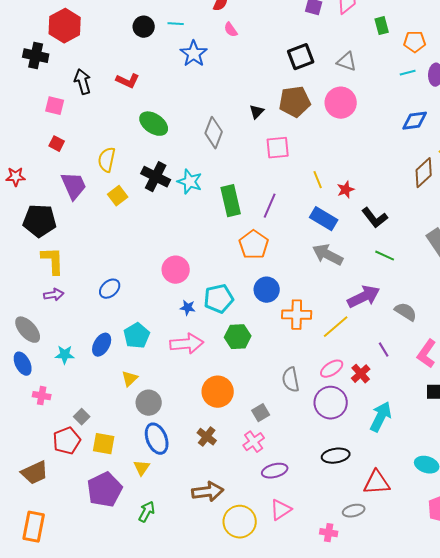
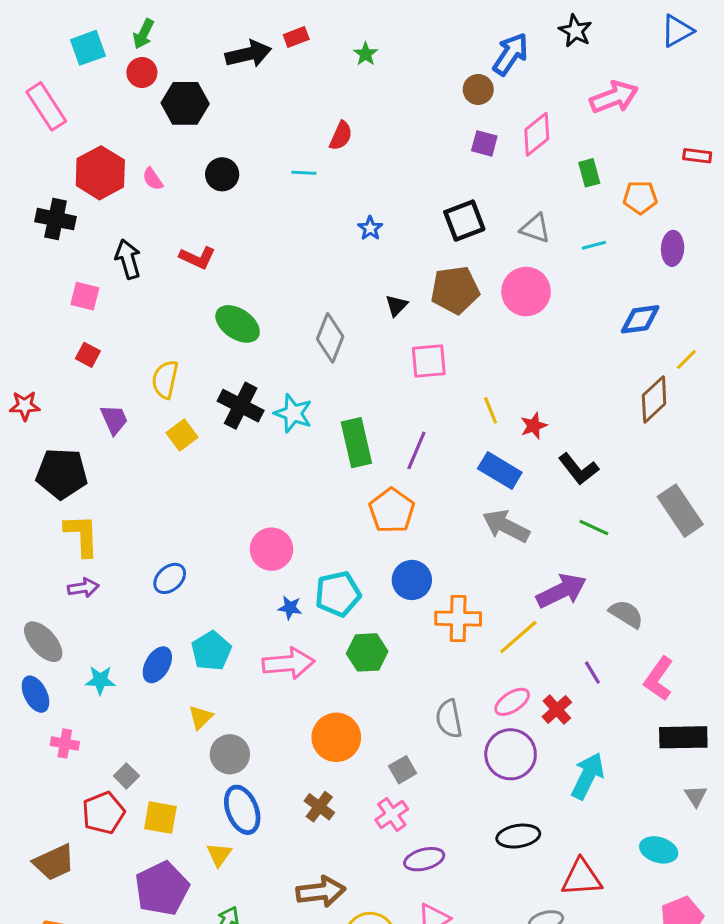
cyan line: (176, 24) -> (304, 173), moved
pink semicircle: (231, 30) -> (153, 179), moved
blue star: (194, 54) -> (370, 228), moved, size x0.6
cyan line: (408, 73) -> (594, 245), moved
purple trapezoid: (74, 186) -> (114, 420), size x0.7

